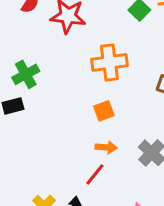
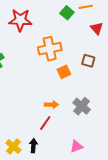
orange square: (104, 111) -> (64, 72), moved

